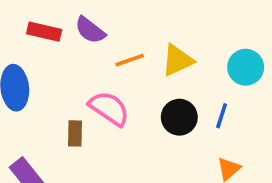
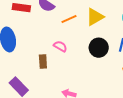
pink semicircle: (109, 108) -> (60, 46), size x0.6

